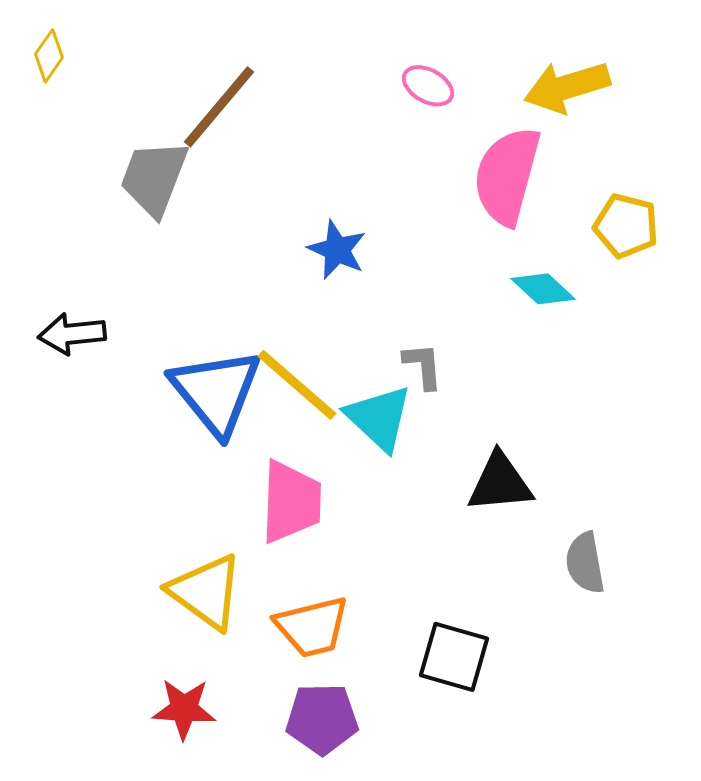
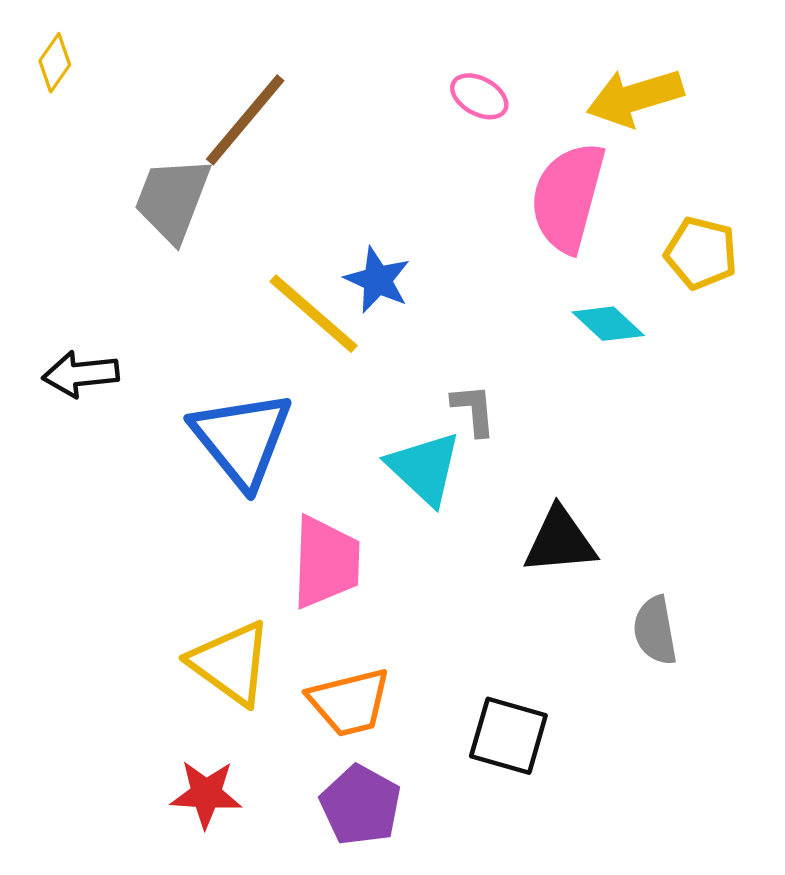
yellow line: (297, 385) -> (314, 314), moved
purple pentagon: (322, 719) -> (361, 805), turned 30

